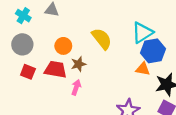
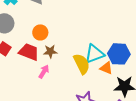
cyan triangle: (142, 33) -> (94, 54), moved
yellow semicircle: (102, 39) -> (82, 64), moved

